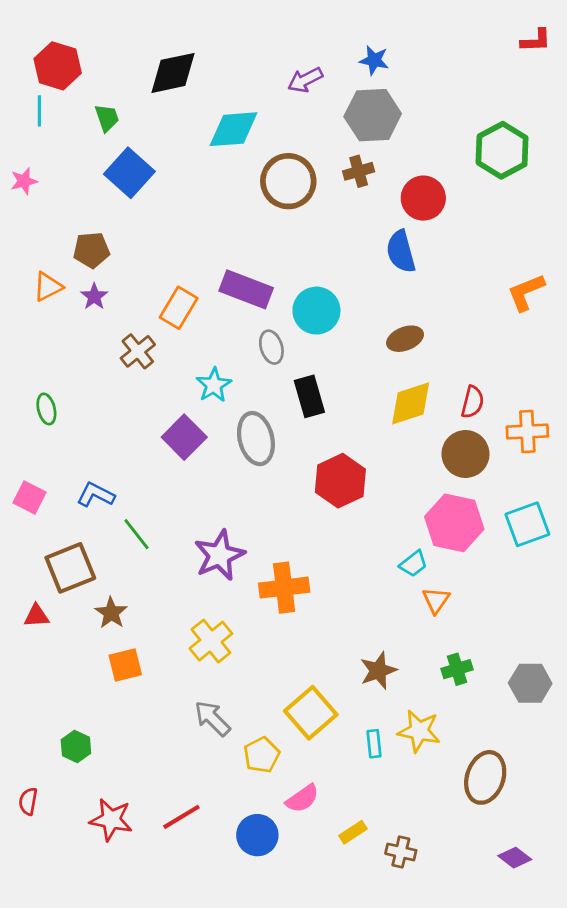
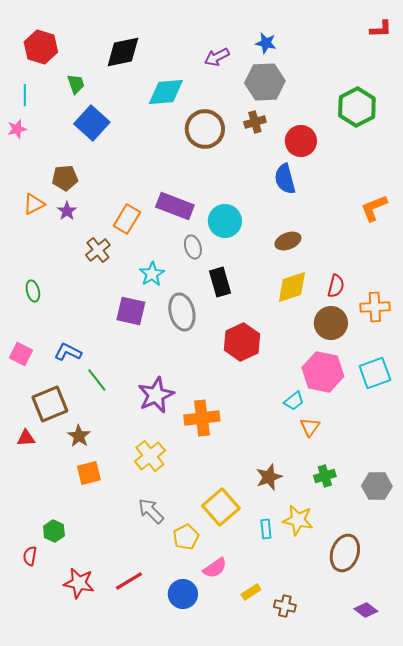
cyan line: (39, 111) -> (25, 95), moved
purple square: (184, 437) -> (131, 311), turned -32
red semicircle: (28, 801) -> (30, 556), moved

